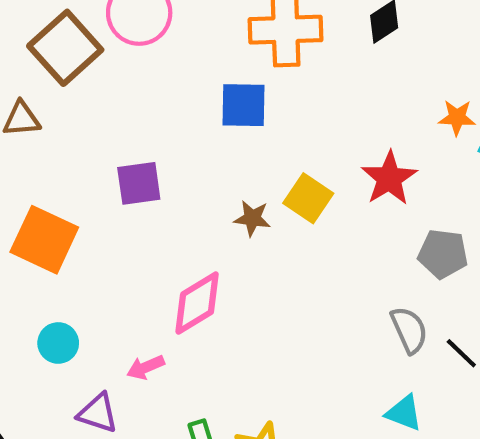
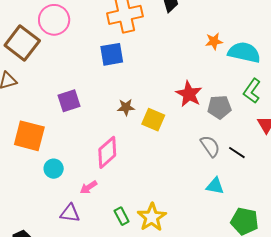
red star: (389, 178) -> (189, 94), moved
yellow square: (308, 198) -> (153, 120), moved
cyan circle: (58, 343) -> (54, 169), moved

